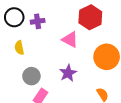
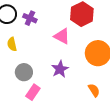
purple cross: (38, 21) -> (30, 18), turned 32

